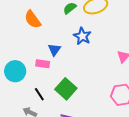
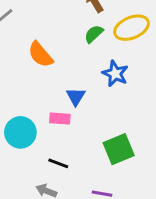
green square: (66, 89) -> (119, 149), moved, turned 30
black line: (39, 94) -> (58, 163), turned -32

